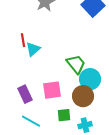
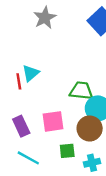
red line: (23, 40) -> (19, 81), moved
green trapezoid: (76, 64) -> (81, 91), turned -45

